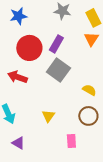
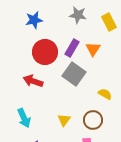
orange triangle: (91, 39) -> (93, 49), moved
brown circle: (88, 116) -> (93, 120), moved

